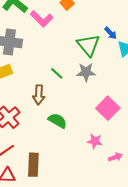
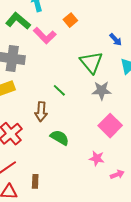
blue arrow: (111, 33) -> (116, 40), moved
gray star: (86, 72) -> (102, 91), moved
brown rectangle: (33, 165) -> (35, 181), size x0.6

